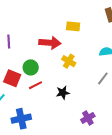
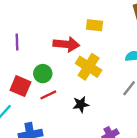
yellow cross: (69, 61) -> (89, 67), size x1.5

